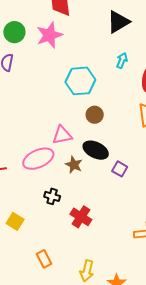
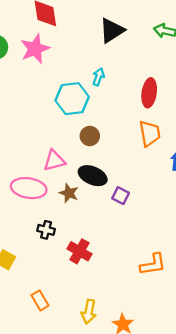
cyan arrow: (122, 60) -> (98, 77), moved
pink ellipse: (38, 159) -> (29, 188), turned 36

